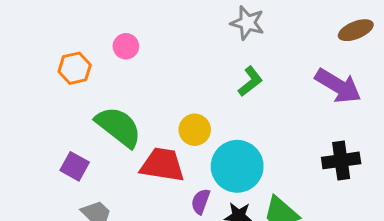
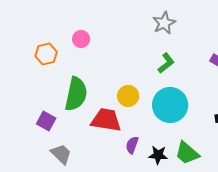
gray star: (247, 23) -> (164, 23), turned 30
green semicircle: (119, 127) -> (76, 94), turned 64
cyan circle: (237, 166) -> (170, 105), moved

